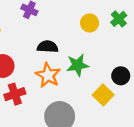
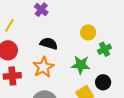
green cross: (119, 19) -> (104, 49), moved
green star: (78, 65) -> (81, 65), moved

